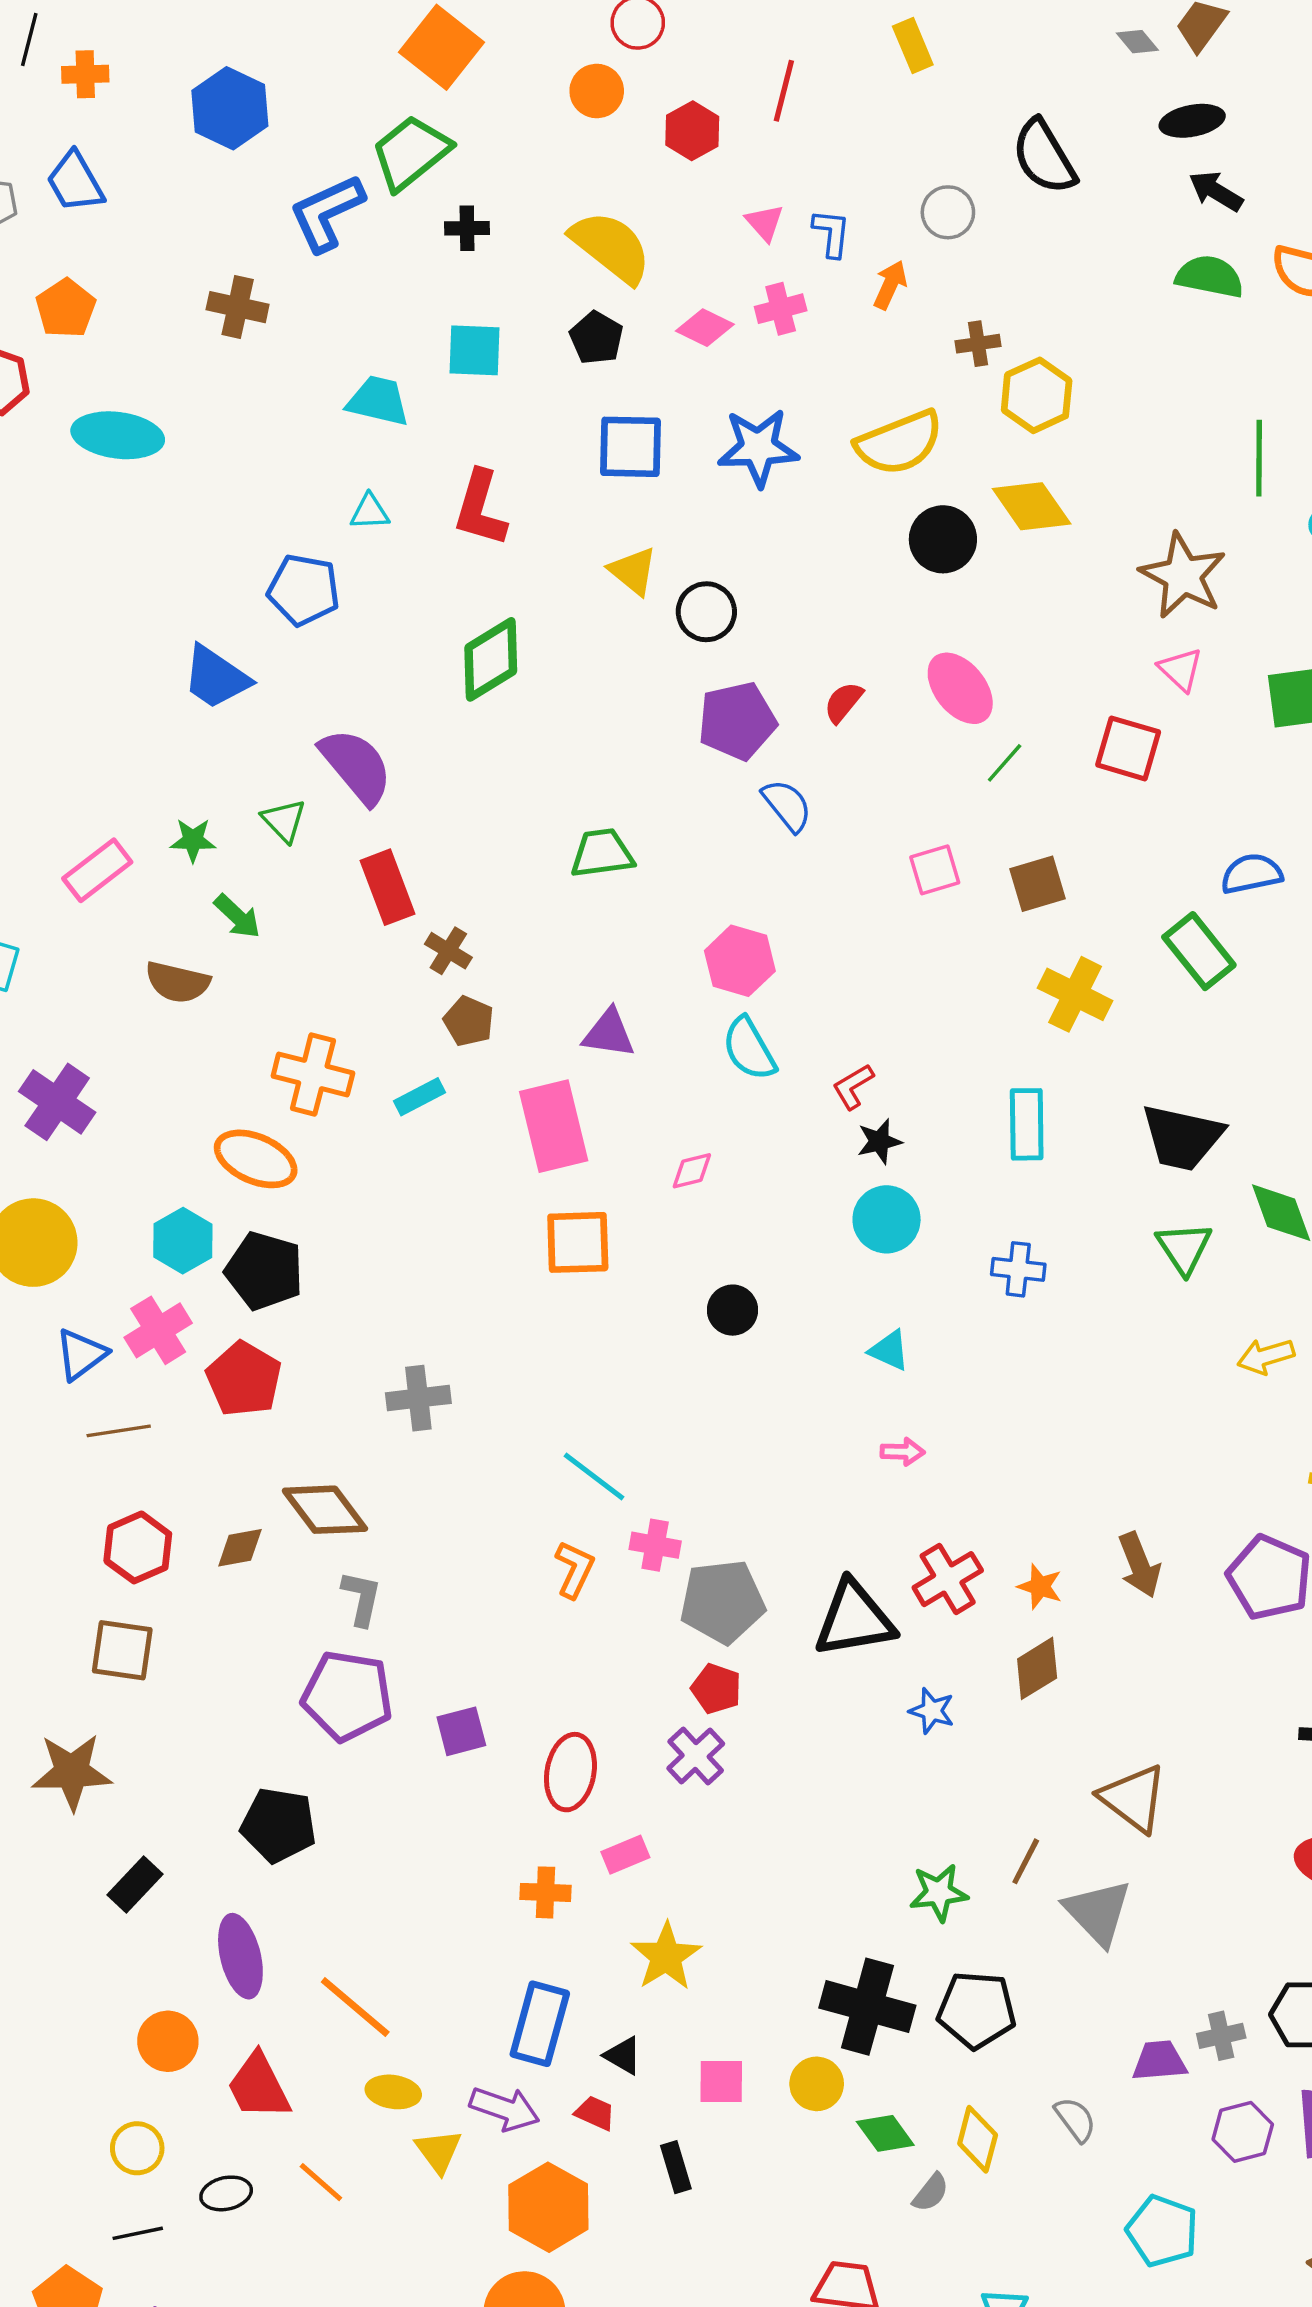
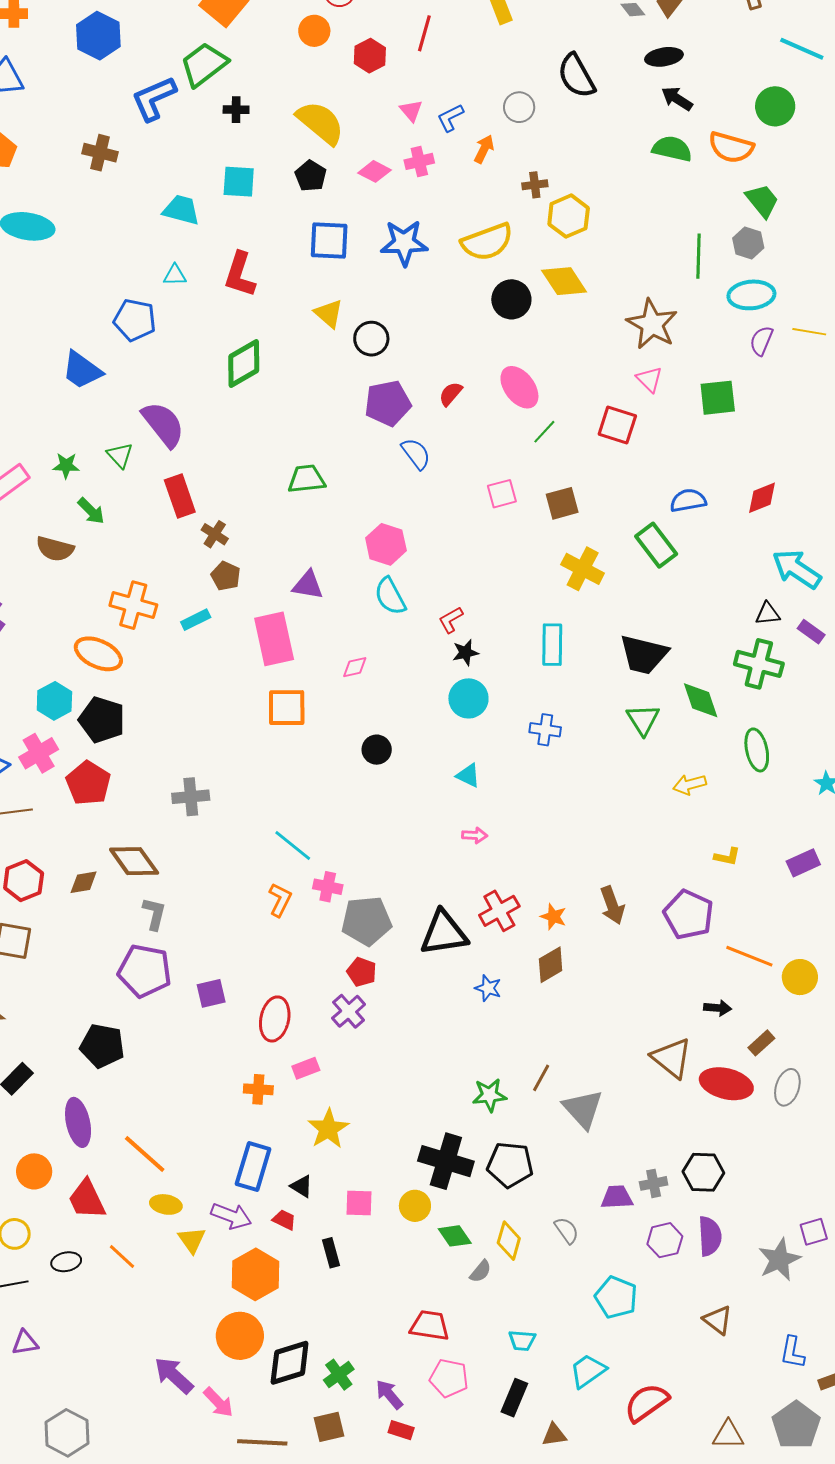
blue L-shape: (831, 233) -> (450, 118), turned -124
brown triangle: (1133, 1798) -> (672, 1058), moved

